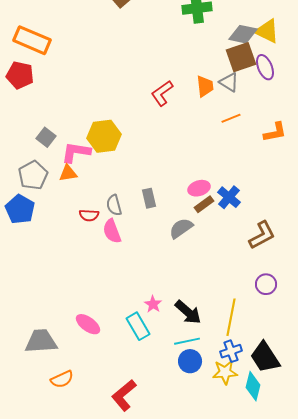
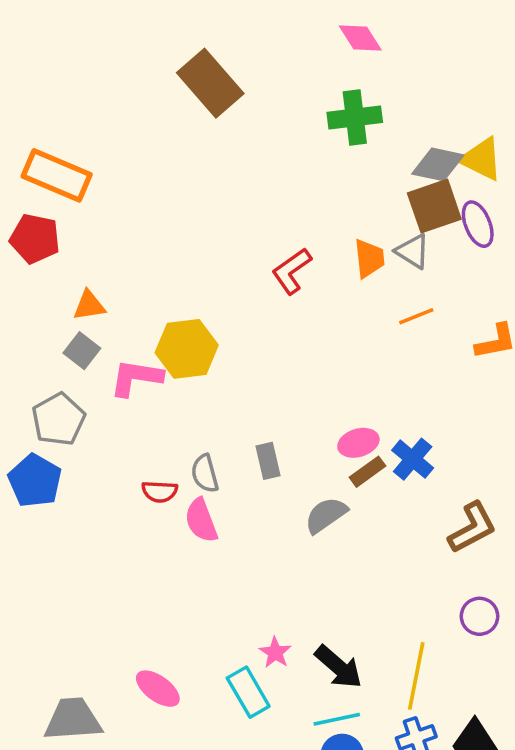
orange triangle: (68, 173) -> (89, 305), moved

